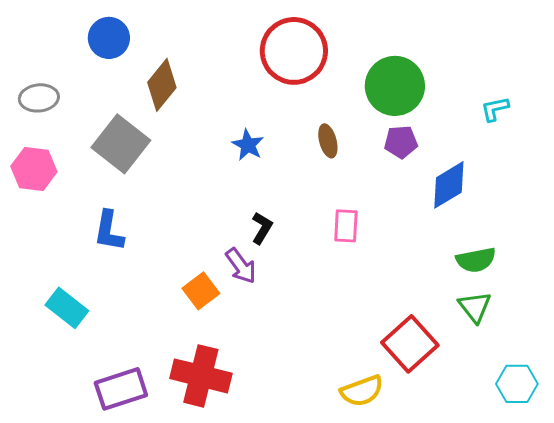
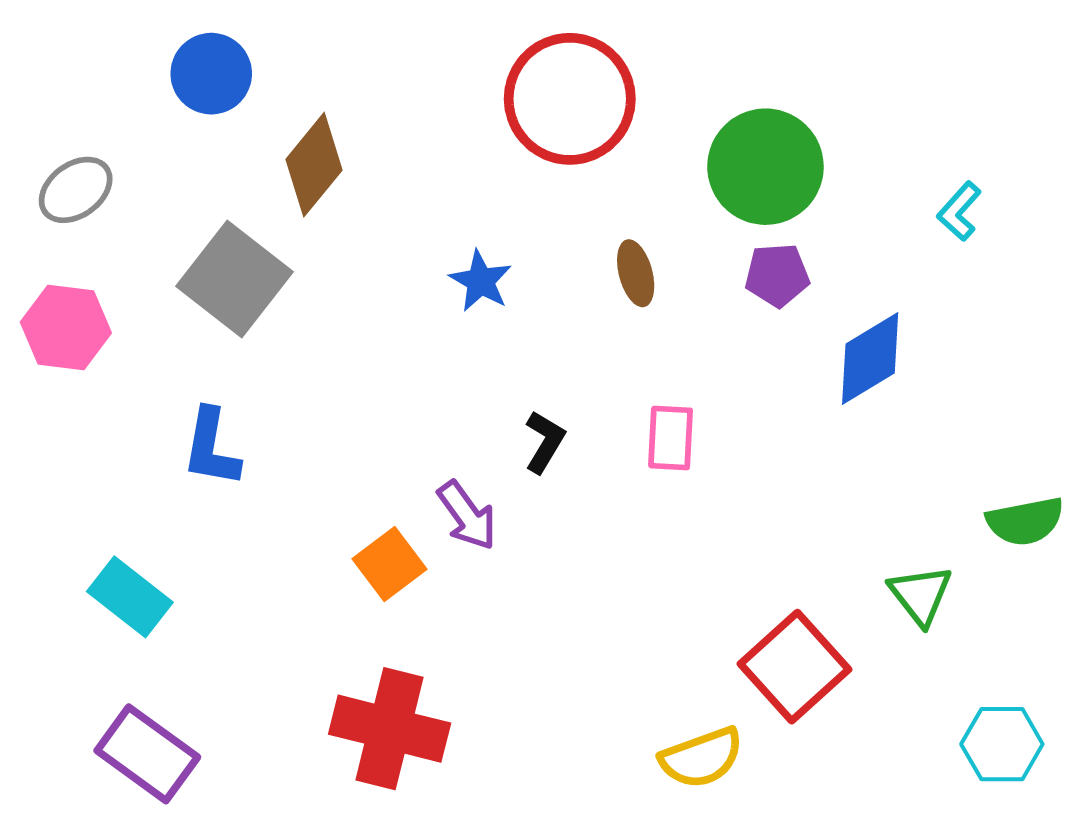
gray ellipse: (39, 98) -> (76, 190), turned -30
cyan L-shape: (495, 109) -> (959, 211), turned -36
black L-shape: (262, 228) -> (545, 442), moved
green semicircle: (476, 260) -> (1025, 521), moved
purple rectangle: (121, 389) -> (147, 754), moved, turned 54

